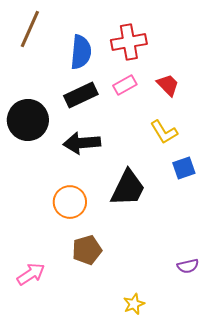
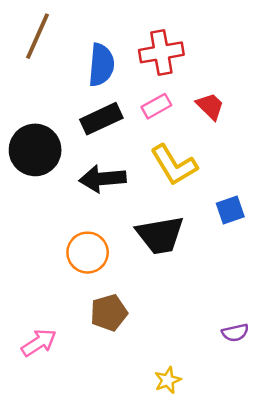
yellow L-shape: (164, 132) -> (174, 165), moved, size x1.4
black trapezoid: (128, 188) -> (160, 235), turned 54

